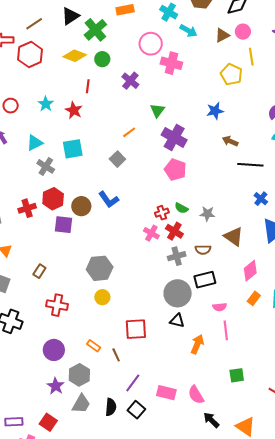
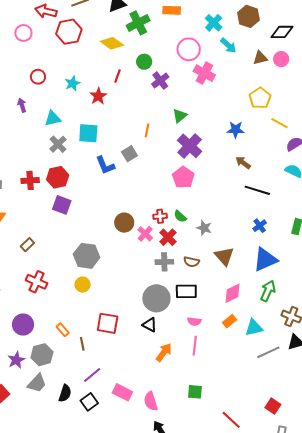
yellow line: (251, 57) -> (279, 123), moved, turned -66
green circle: (102, 59) -> (144, 62), moved
orange line: (129, 132) -> (147, 130), turned -56
blue L-shape: (109, 200) -> (105, 165), moved
brown circle: (81, 206) -> (124, 223), moved

